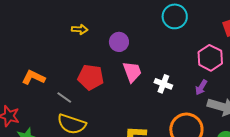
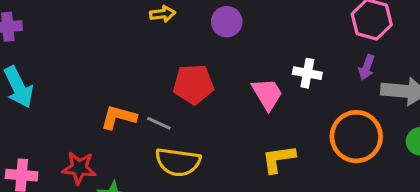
pink trapezoid: (132, 72) -> (267, 94), moved
orange L-shape: (34, 77) -> (119, 117), moved

